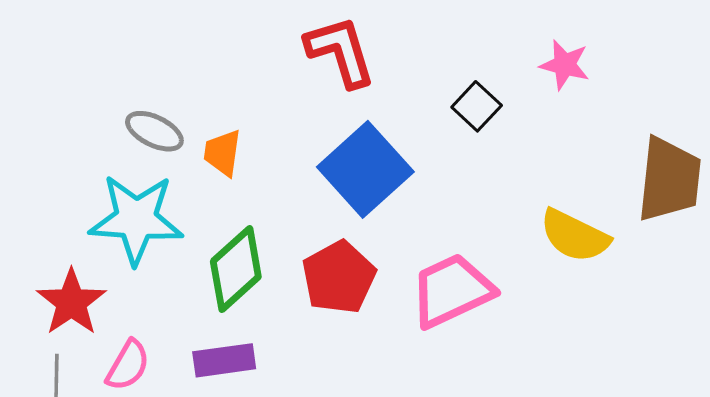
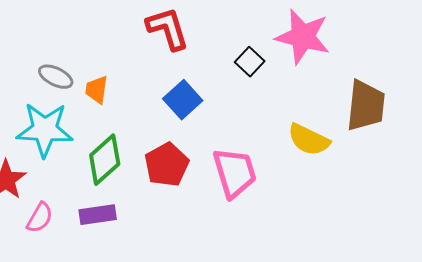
pink star: (565, 65) -> (303, 37), size x1.8
blue square: (365, 169) -> (183, 100), size x0.7
pink trapezoid: (452, 291) -> (235, 173), turned 98

